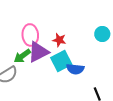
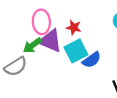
purple triangle: (38, 52) -> (50, 41), turned 50
blue semicircle: (75, 69) -> (92, 60), turned -42

